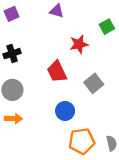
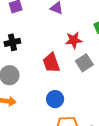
gray square: (94, 83) -> (84, 63), moved

